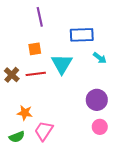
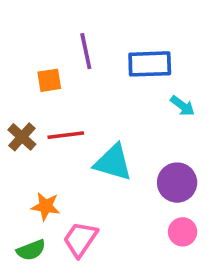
purple line: (40, 17) -> (86, 51), moved
orange square: (35, 49) -> (49, 80), moved
cyan triangle: (62, 64) -> (113, 162), moved, turned -45

